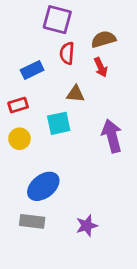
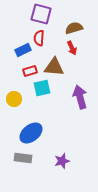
red semicircle: (67, 53) -> (39, 38), moved
brown triangle: (76, 94) -> (54, 67), size x1.5
red rectangle: (18, 105) -> (30, 71), moved

